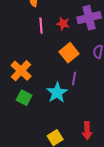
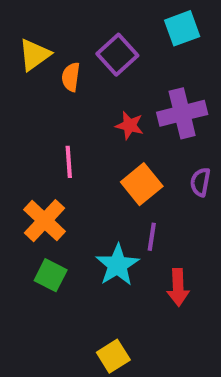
pink line: (41, 26) -> (69, 162), moved
red arrow: (87, 131) -> (178, 287), moved

